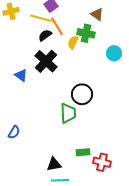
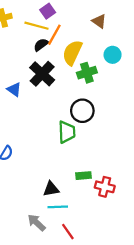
orange line: (57, 26) -> (54, 35), turned 60
green cross: (86, 33) -> (87, 73), moved, turned -30
yellow semicircle: (73, 42) -> (72, 53), size x1.6
cyan circle: (114, 53) -> (113, 55), moved

